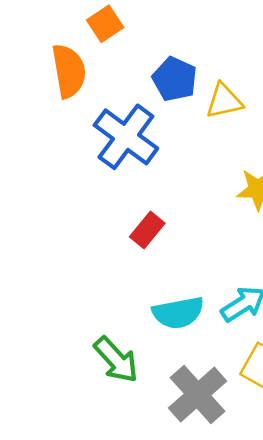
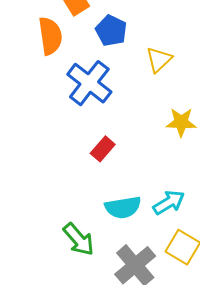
blue pentagon: (175, 79) -> (111, 31), moved
yellow triangle: (224, 101) -> (159, 60), turned -32

